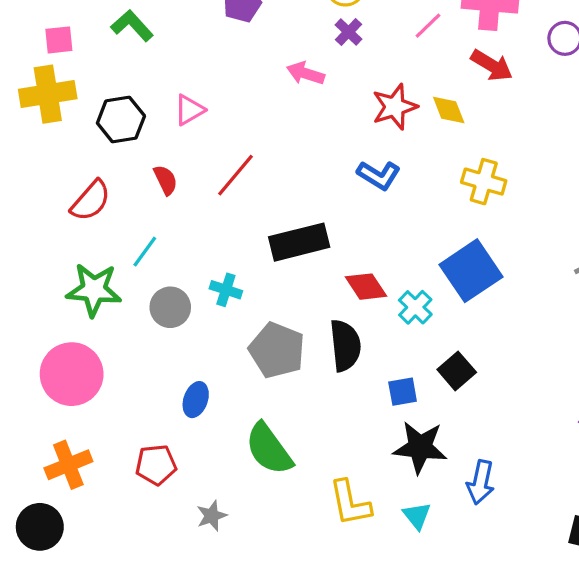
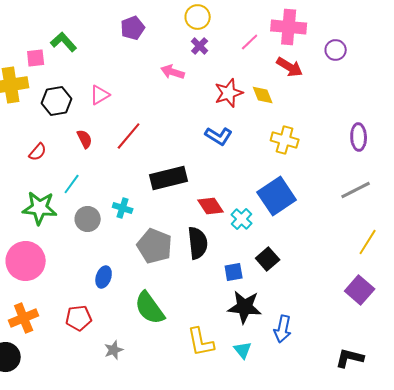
pink square: (59, 40) -> (36, 58), moved
red semicircle: (91, 201) -> (38, 152), size x0.7

